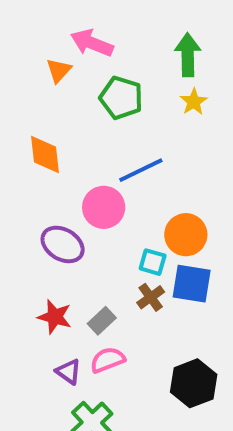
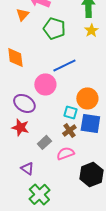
red star: (55, 317) -> (20, 127), moved
pink semicircle: (108, 360) -> (65, 153), moved

